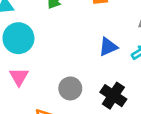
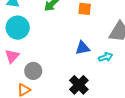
gray circle: (70, 88) -> (33, 71), moved

